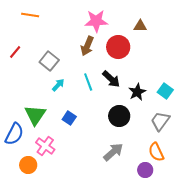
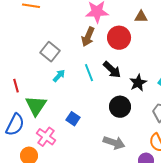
red line: (15, 52) -> (16, 86), moved, turned -56
blue square: (69, 118) -> (73, 119), moved
gray arrow: (113, 152) -> (114, 143), turned 60

